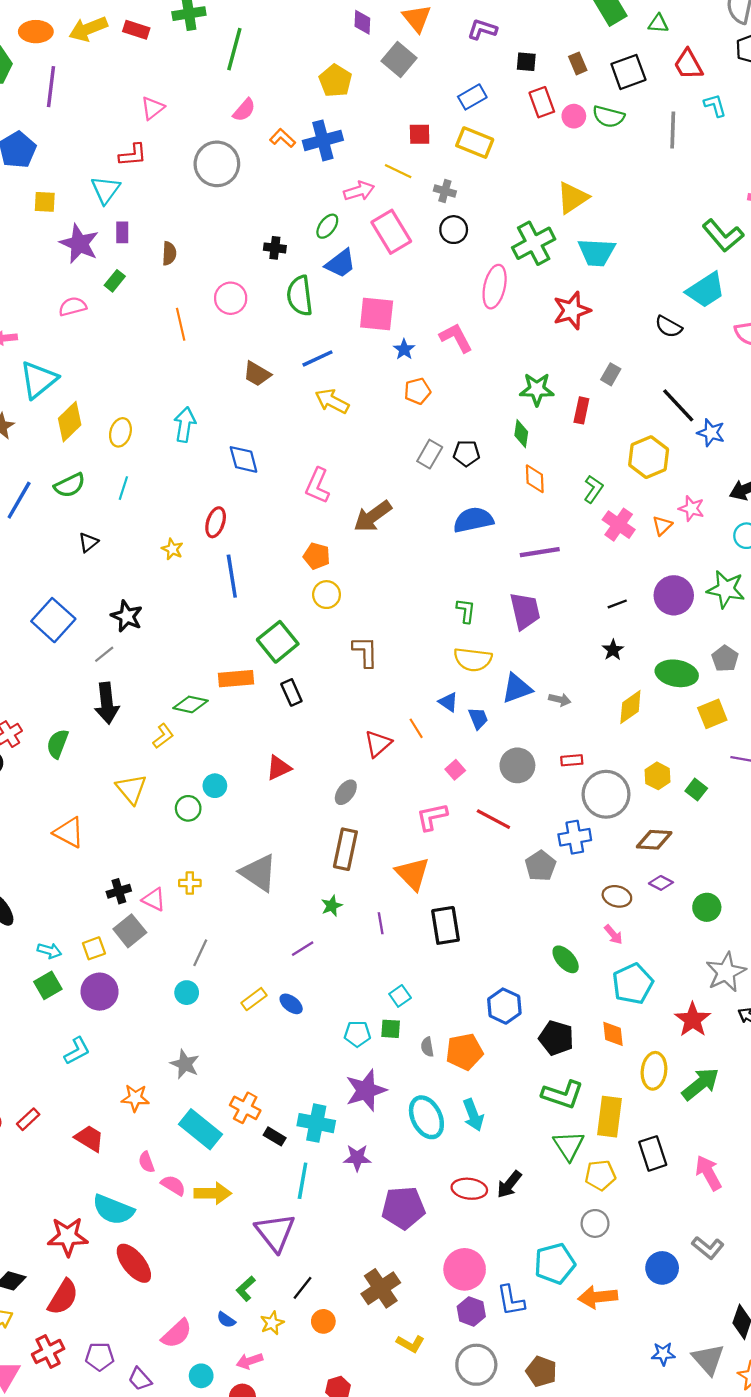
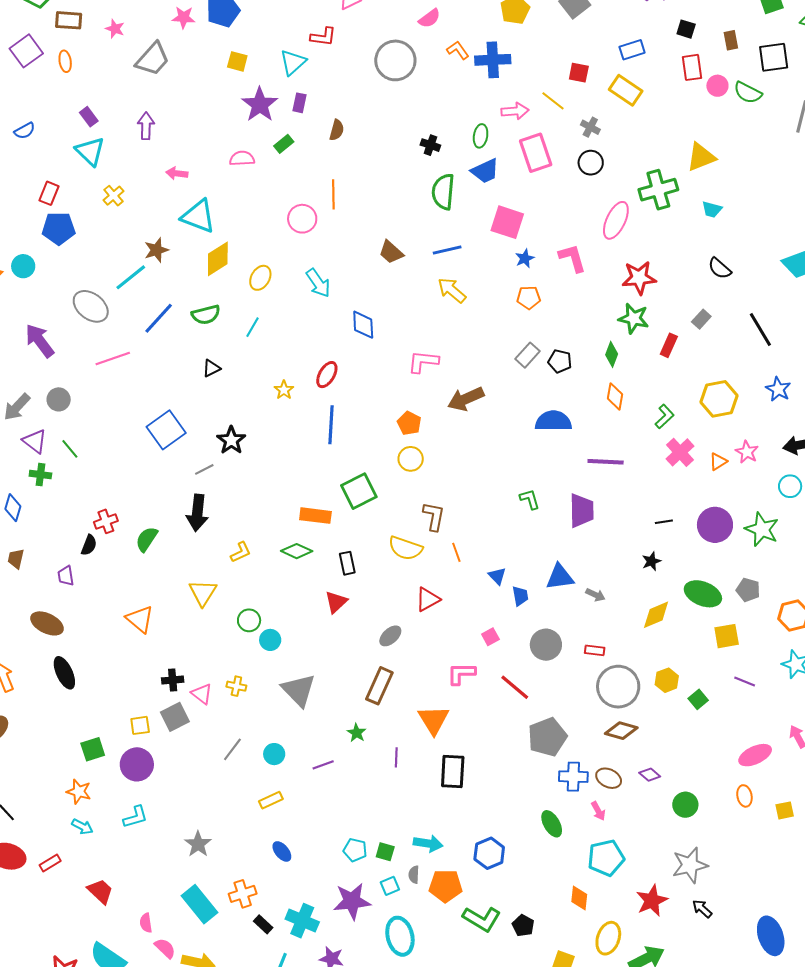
green ellipse: (327, 226) -> (481, 136), turned -40
cyan trapezoid: (597, 252) -> (712, 209), size x0.6
pink circle: (231, 298) -> (302, 219), moved
red star: (572, 310) -> (639, 278), moved
black semicircle: (669, 327) -> (720, 268), moved
cyan triangle: (38, 380) -> (198, 216), turned 48
black line: (678, 405) -> (760, 330), moved
cyan arrow: (185, 425) -> (318, 283), turned 124
pink L-shape: (317, 486) -> (423, 362), turned 60
green L-shape: (466, 611) -> (530, 499), turned -35
yellow semicircle: (473, 659) -> (405, 548), moved
gray pentagon: (725, 659) -> (748, 590), turned -30
black rectangle: (291, 692) -> (347, 563), moved
green diamond: (191, 704) -> (297, 551), moved
orange line: (416, 728) -> (456, 552), moved
red triangle: (279, 768) -> (336, 602), turned -30
cyan circle: (215, 786) -> (270, 640), moved
blue cross: (575, 837) -> (573, 777), moved
brown diamond: (654, 840) -> (621, 731), moved
gray pentagon: (541, 866) -> (547, 737), size x1.4
green star: (332, 906) -> (357, 733), turned -30
cyan arrow: (49, 951) -> (82, 827), moved
cyan circle: (187, 993) -> (274, 754), moved
cyan square: (400, 996) -> (390, 886), moved
blue ellipse: (291, 1004) -> (282, 851), moved
black pentagon: (556, 1038) -> (523, 926), moved, size x0.7
cyan L-shape: (77, 1051) -> (136, 817), moved
green L-shape: (563, 1095) -> (482, 919), moved
orange star: (135, 1098) -> (79, 792), moved
orange cross: (245, 1108) -> (243, 894), turned 32
cyan arrow: (473, 1115) -> (428, 843), moved, turned -72

